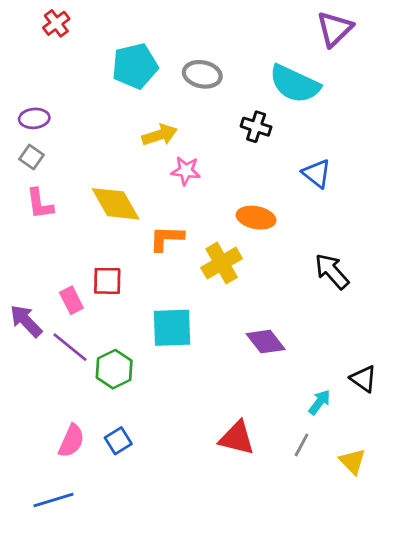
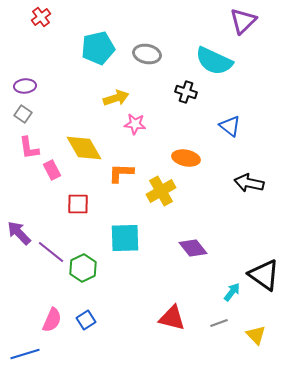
black arrow: (332, 271) -> (249, 183), moved, turned -36
pink rectangle: (71, 300) -> (52, 170), moved
black triangle: (364, 379) -> (264, 275), size x1.6
gray line: (302, 445) -> (219, 323), turned 42
blue line: (54, 500) -> (25, 354), moved

